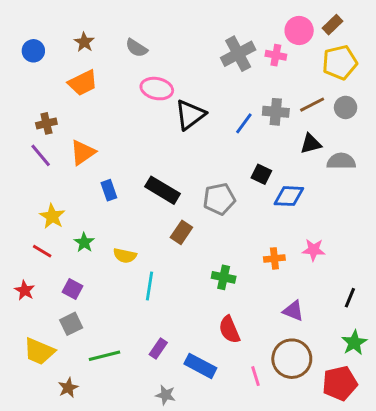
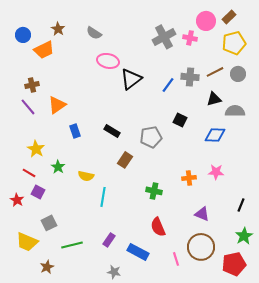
orange trapezoid: (83, 83) -> (44, 50), moved
black rectangle: (163, 190) -> (112, 131), size x0.7
blue diamond: (289, 196) -> (215, 135), moved
purple square: (73, 289) -> (38, 192), moved

